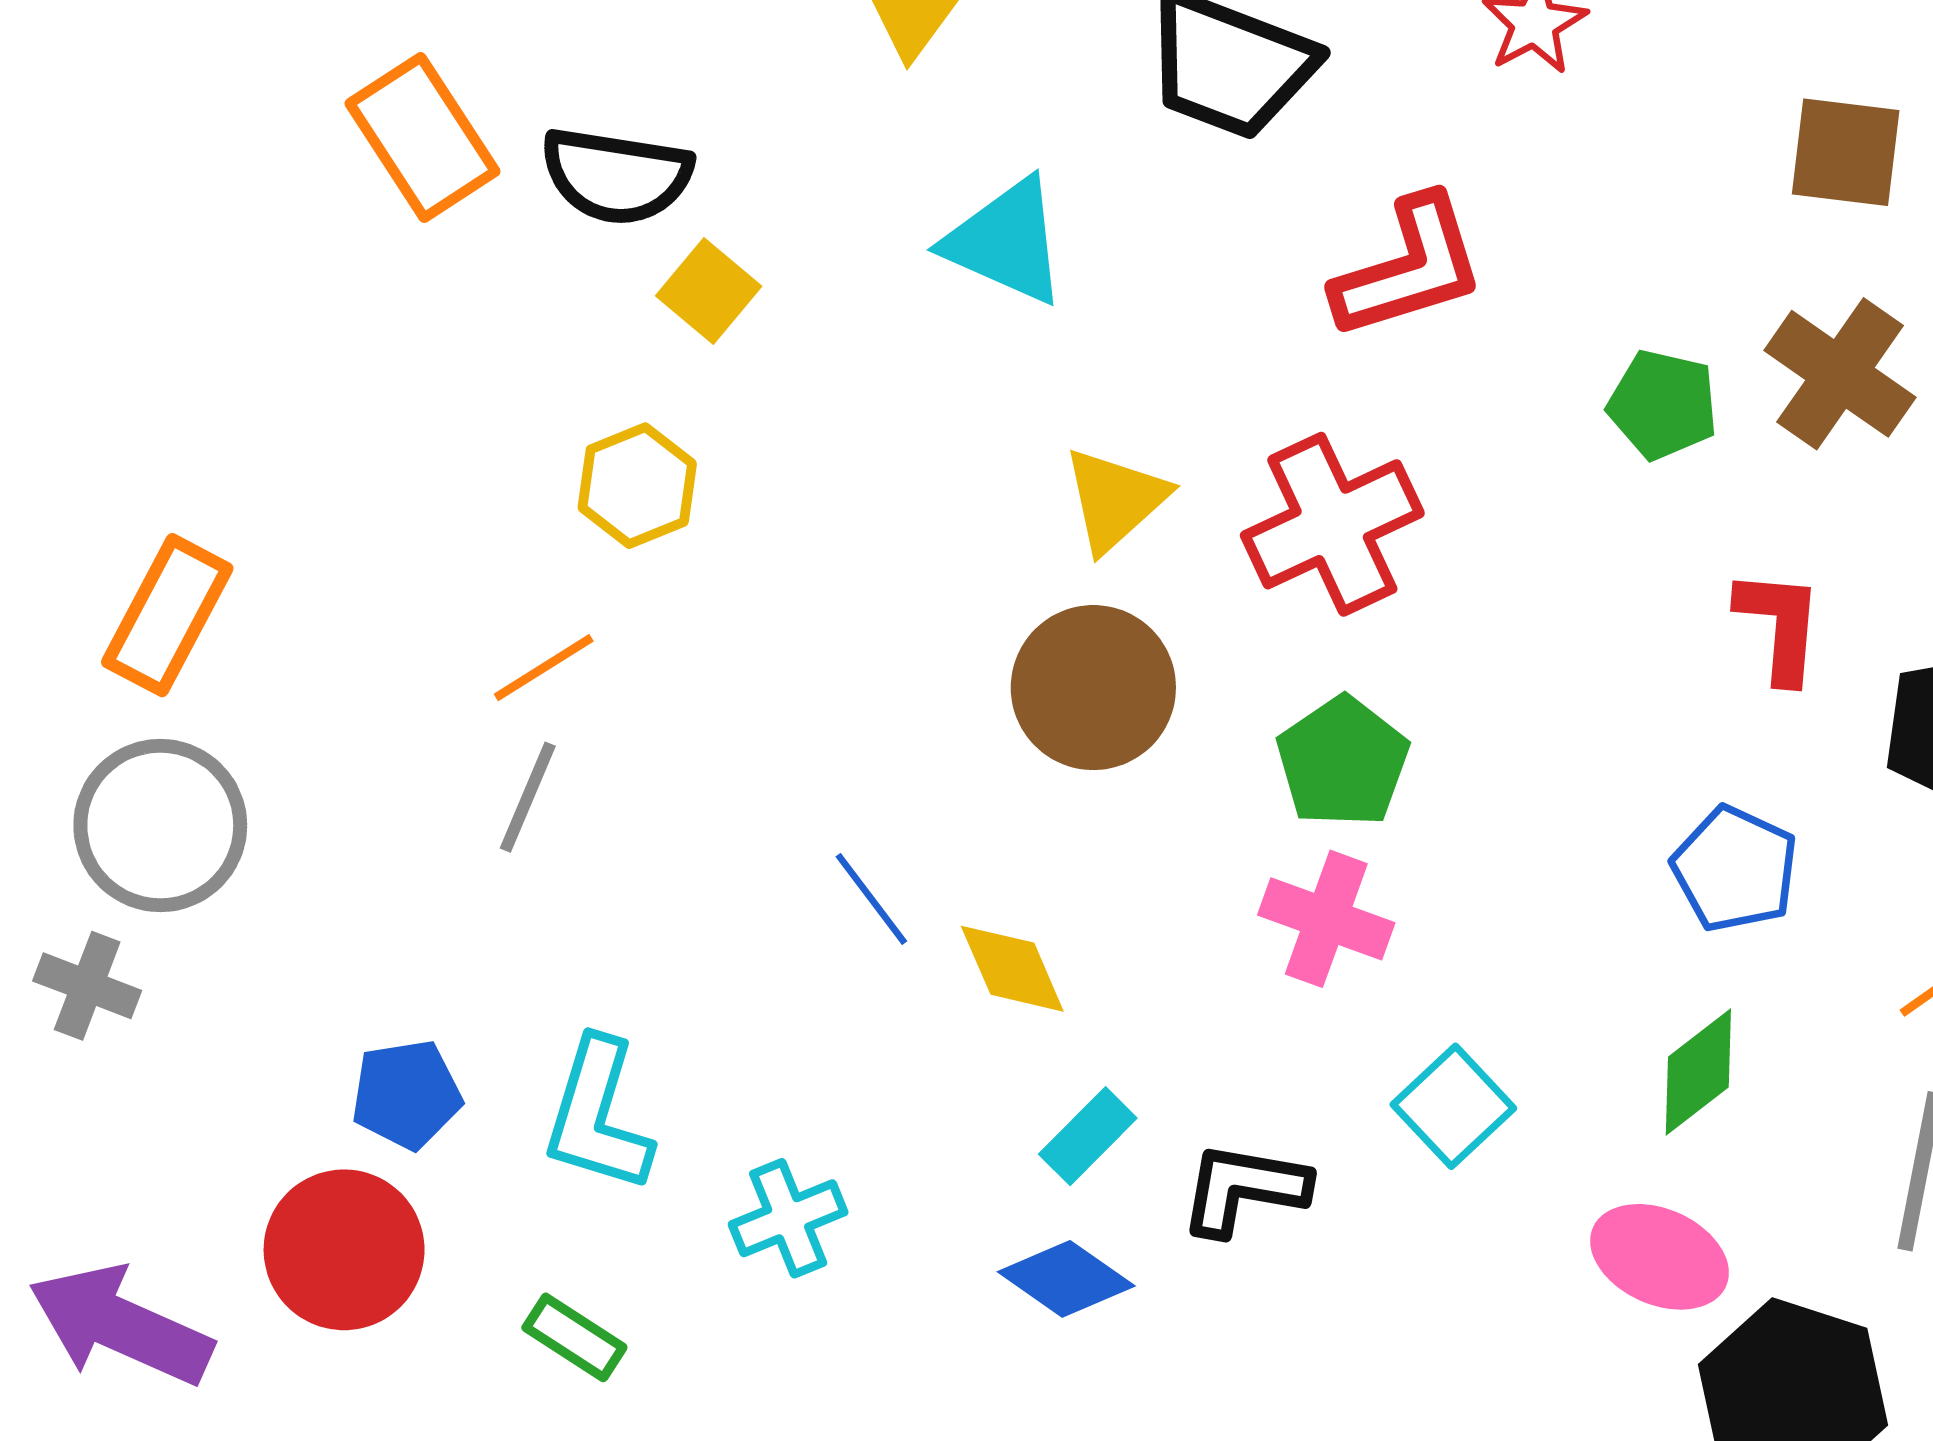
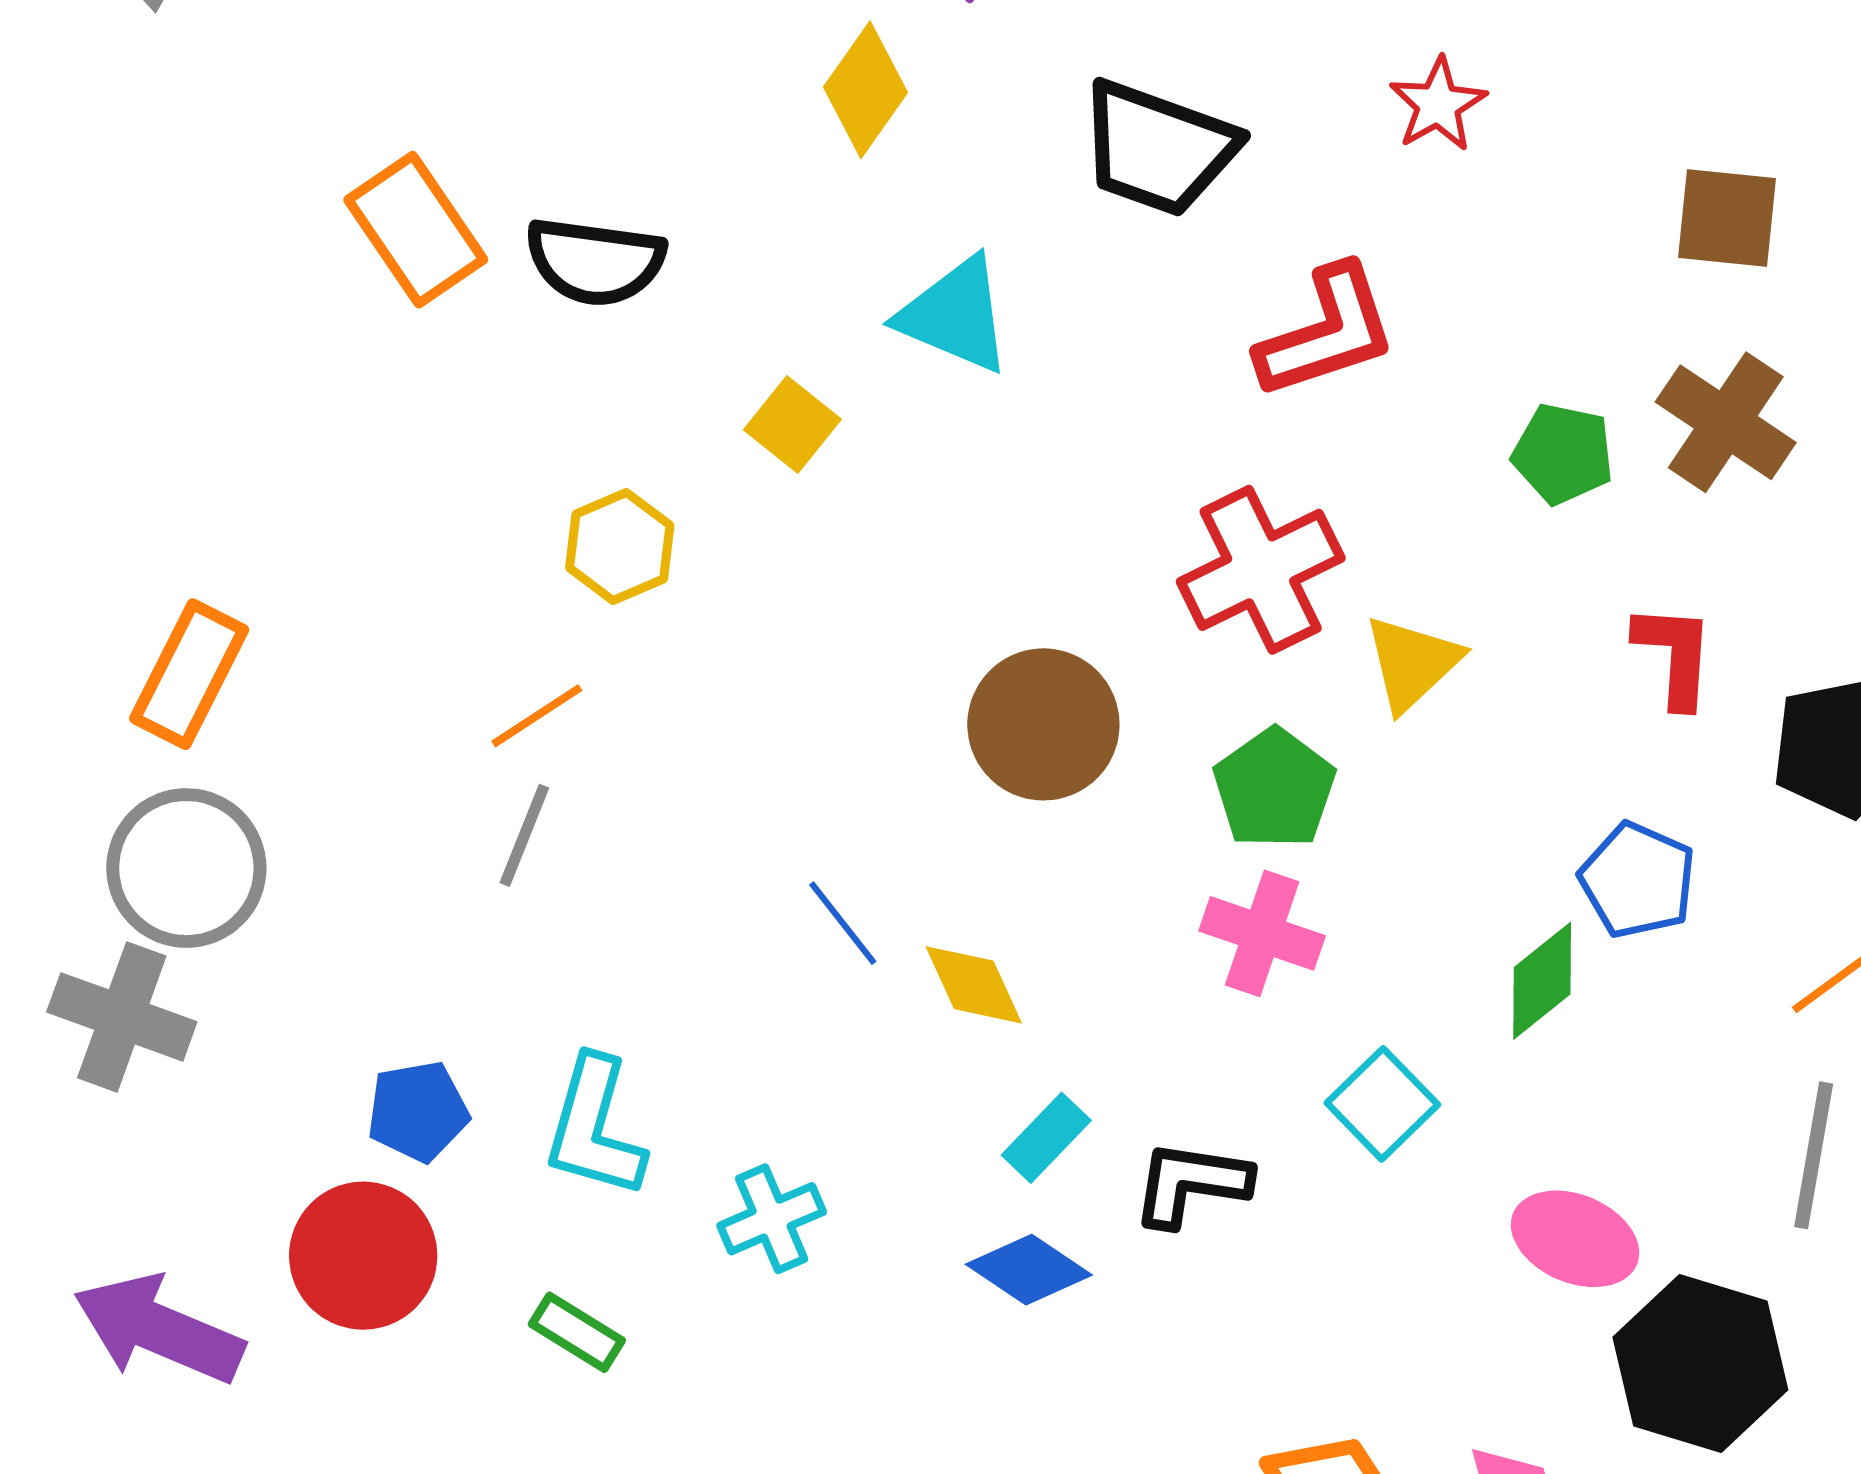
yellow square: (709, 291) -> (792, 425), moved
yellow triangle: (1115, 500) -> (1412, 663), moved
gray cross: (87, 986) -> (122, 1017), size x1.5
green diamond: (1698, 1072) -> (1542, 981), moved

